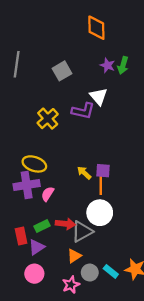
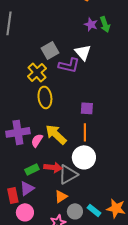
green arrow: (123, 65) -> (105, 24), turned -35
gray square: (62, 71) -> (50, 50), moved
yellow ellipse: (34, 164) -> (45, 97), moved, turned 65
purple square: (103, 171) -> (87, 108), moved
yellow arrow: (84, 173) -> (56, 134), moved, size x1.6
red rectangle: (21, 236) -> (13, 195), moved

